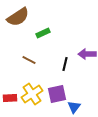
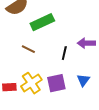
green rectangle: (43, 33) -> (42, 22), size x1.6
blue triangle: (74, 107) -> (83, 80), moved

